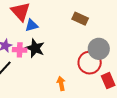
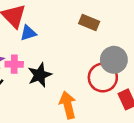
black star: (35, 48) -> (40, 75), moved, turned 30
orange arrow: (61, 84) -> (68, 105), size x1.5

